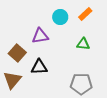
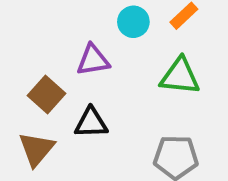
green triangle: (83, 44) -> (180, 76), size x1.5

